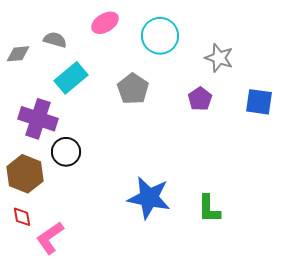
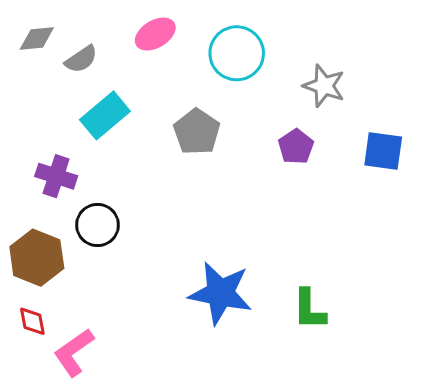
gray semicircle: (55, 40) -> (81, 59), turned 130
gray diamond: (18, 54) -> (37, 38), moved
purple cross: (38, 119) -> (56, 176), size x0.7

